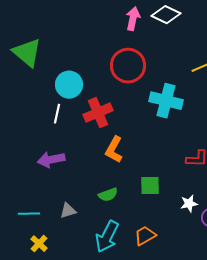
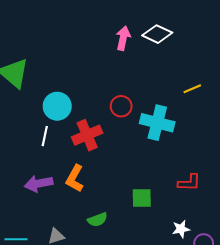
red circle: (128, 66) -> (121, 106), moved, size x0.6
orange L-shape: (114, 150) -> (75, 178), moved
green square: (150, 186) -> (142, 198), moved

